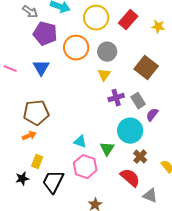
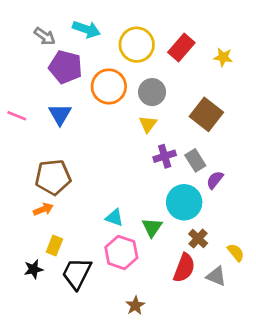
red semicircle: (130, 178) -> (184, 268), turned 70
gray triangle: (150, 196) -> (216, 276), moved

